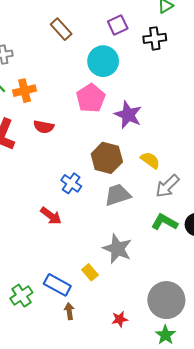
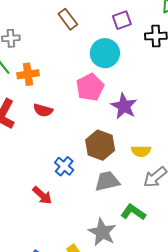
yellow semicircle: (150, 160) -> (141, 151), turned 138
green L-shape: (164, 222) -> (133, 212), moved

